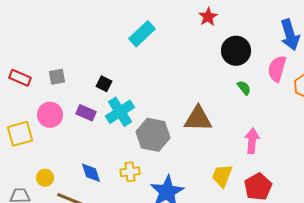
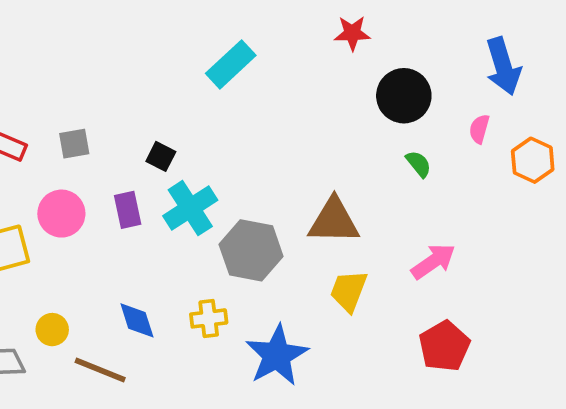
red star: (208, 17) -> (352, 33), turned 30
pink semicircle: (277, 69) -> (479, 129), size x0.6
purple rectangle: (86, 113) -> (128, 210), turned 54
pink arrow: (252, 141) -> (433, 261), turned 50
yellow trapezoid: (222, 176) -> (349, 291), moved

